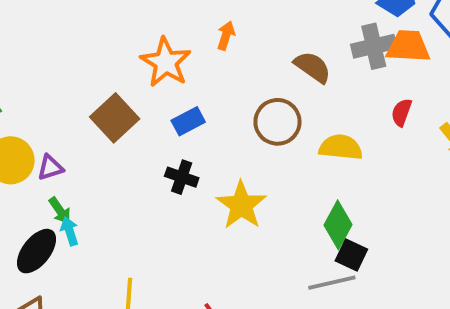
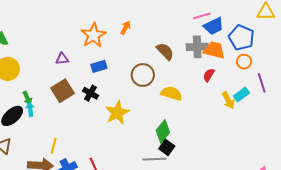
red semicircle: (402, 112) -> (209, 75), moved
brown square: (115, 118) -> (63, 91), moved
purple triangle: (50, 168) -> (62, 59), moved

